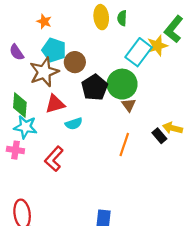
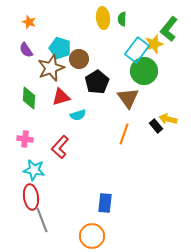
orange star: (44, 21) -> (29, 22), moved
green circle: (122, 84) -> (144, 71), moved
brown triangle: (129, 105) -> (128, 98), size x1.6
cyan star: (25, 127) -> (34, 170), moved

